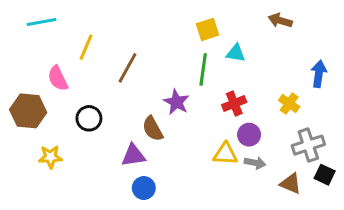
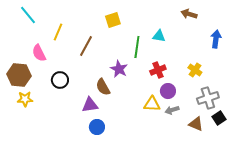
cyan line: (42, 22) -> (28, 15), turned 60
yellow square: (208, 29) -> (113, 20), moved
blue arrow: (319, 74) -> (216, 39), moved
yellow star: (50, 157) -> (25, 99), moved
gray arrow: (255, 163) -> (172, 110), turned 152
black square: (325, 175) -> (219, 118), turned 32

